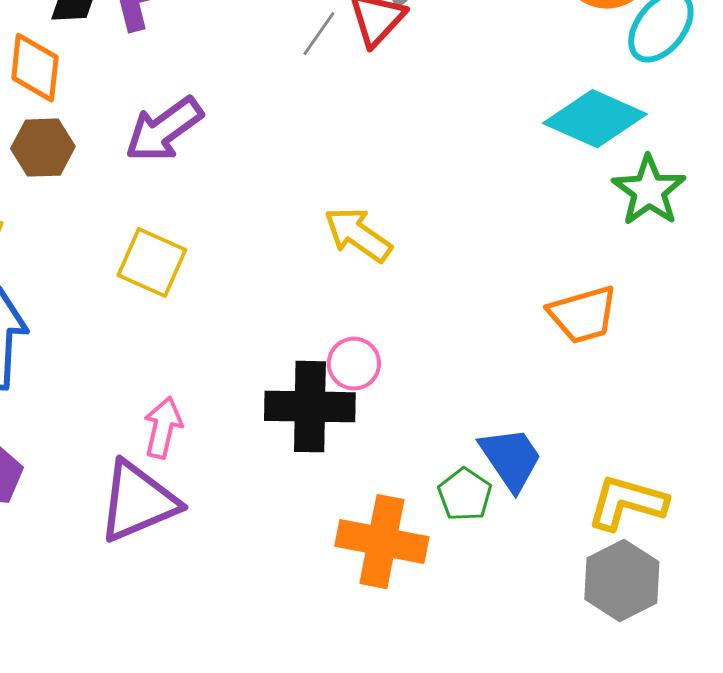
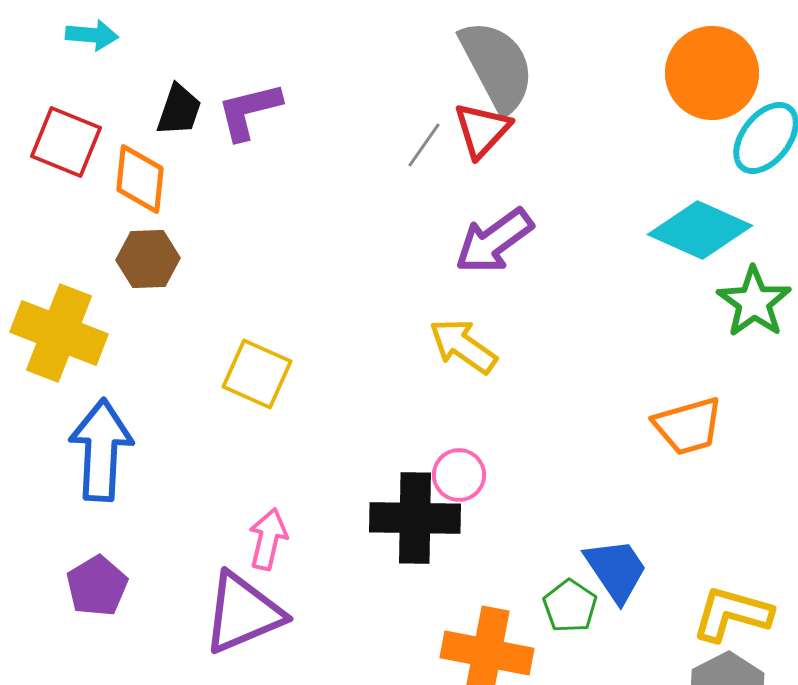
purple arrow: (164, 130) -> (494, 241), moved

